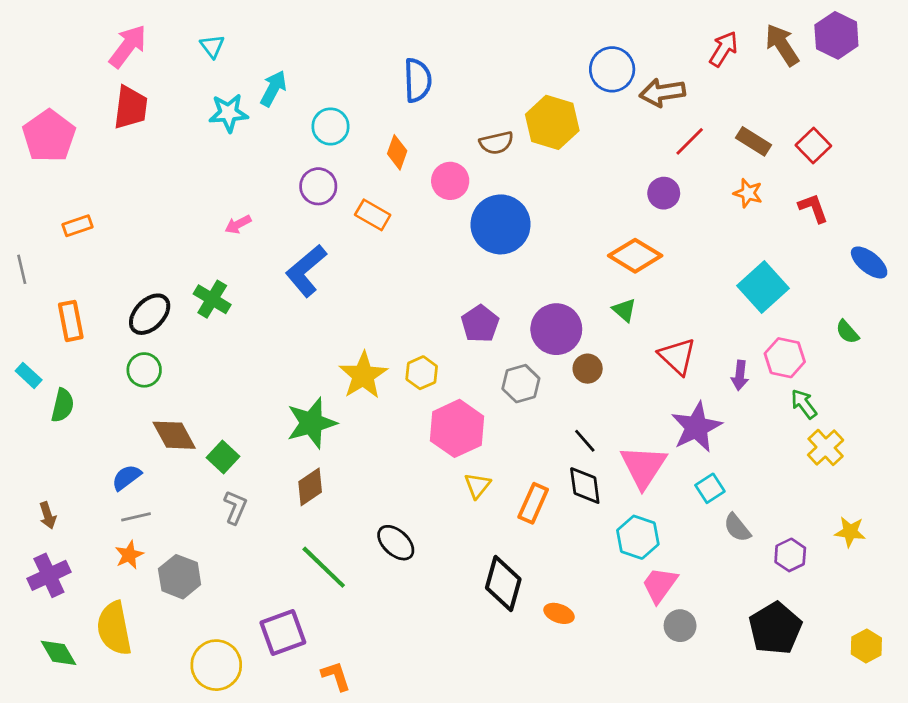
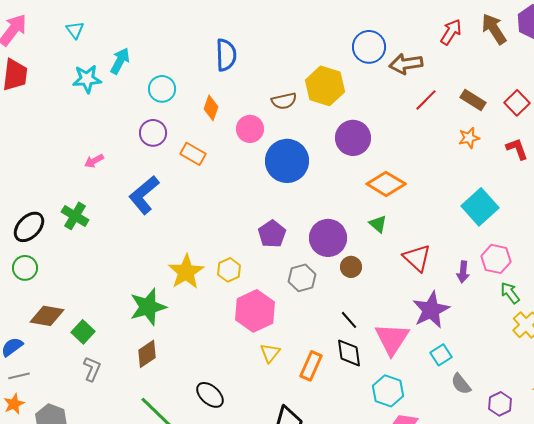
purple circle: (664, 193) -> (353, 138), moved, size x1.5
orange star: (748, 193) -> (469, 138), turned -30
brown diamond: (174, 435) -> (47, 316), turned -52

